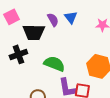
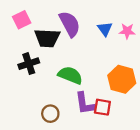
blue triangle: (71, 17) -> (105, 29), moved
purple semicircle: (53, 20) -> (70, 24), size x1.6

